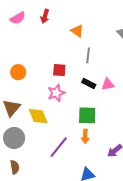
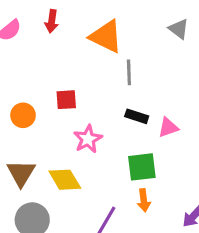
orange triangle: (77, 31) -> (106, 36), size x1.6
red square: (59, 70) -> (66, 100), moved
pink triangle: (108, 84) -> (168, 127), moved

